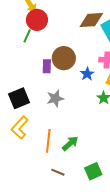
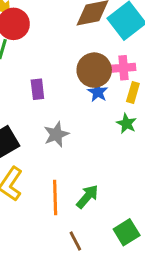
brown circle: (64, 58) -> (94, 70), moved
brown line: (58, 172) -> (75, 241), turned 48

